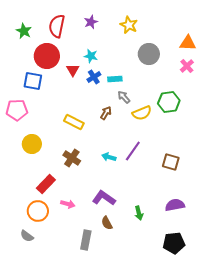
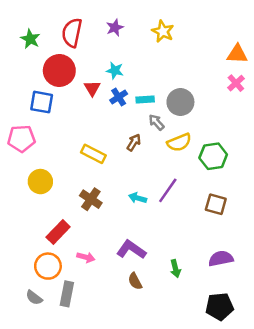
gray circle: (149, 54) -> (180, 102), moved
green hexagon: (169, 102) -> (213, 156), moved
gray rectangle: (86, 240) -> (67, 294), moved

